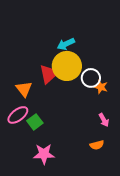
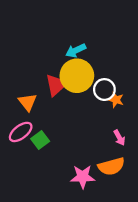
orange semicircle: (97, 145) -> (111, 166), size x1.6
pink star: (44, 154) -> (83, 177), moved

